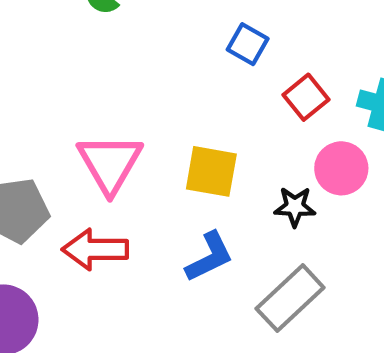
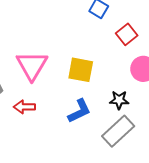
black star: (295, 207) -> (119, 100), moved
red arrow: (95, 249) -> (24, 107), size x0.7

